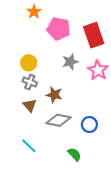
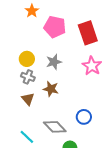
gray star: (70, 62) -> (54, 62), moved
gray diamond: (59, 120) -> (55, 127), moved, turned 35
green semicircle: (74, 154) -> (70, 145), turned -48

